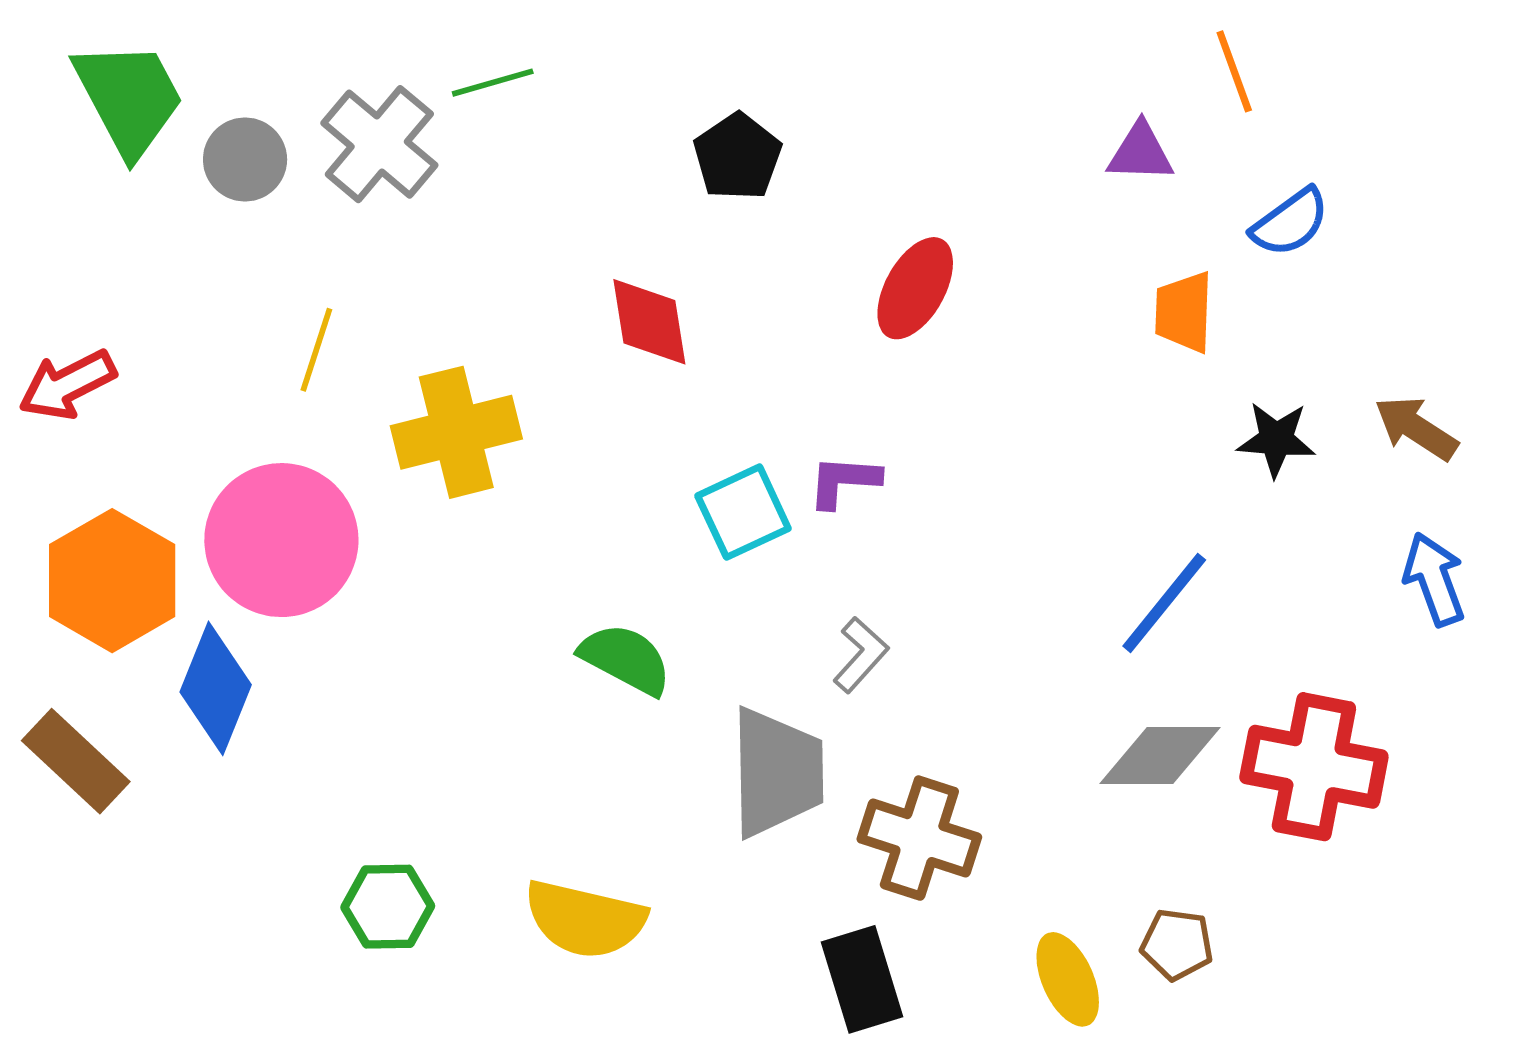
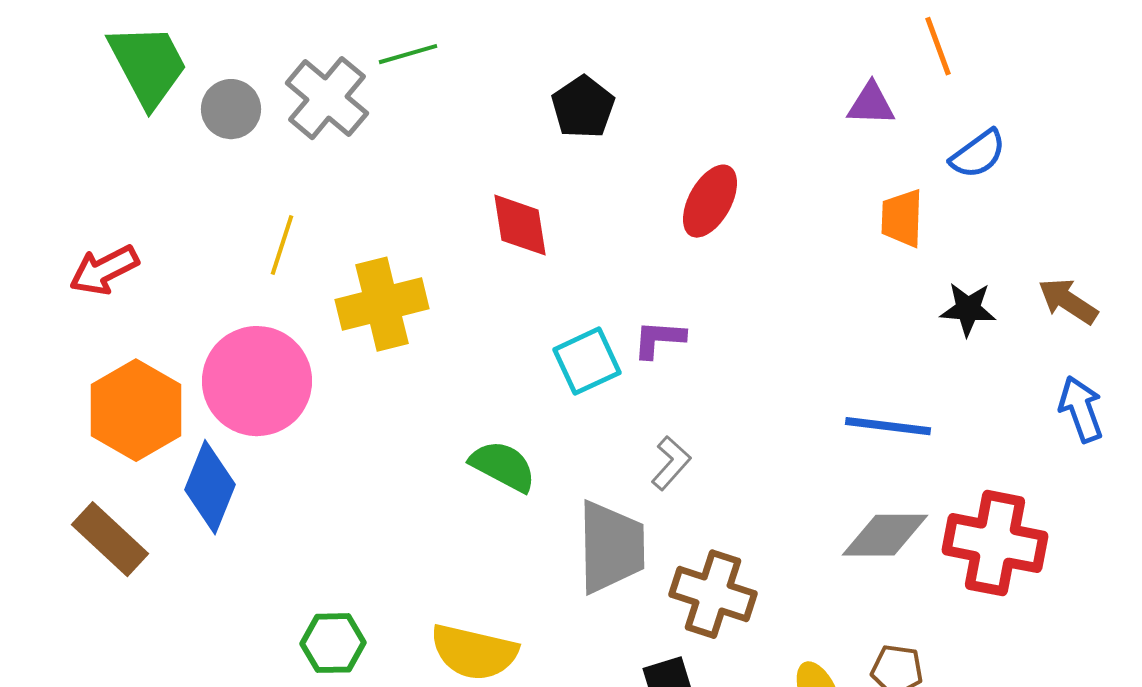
blue line: (1164, 603) -> (888, 426), turned 58

